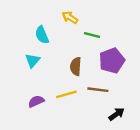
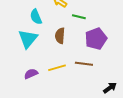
cyan triangle: (33, 61) -> (28, 39), size x1.5
brown semicircle: (76, 66) -> (60, 36), moved
black arrow: (116, 114) -> (110, 88), moved

